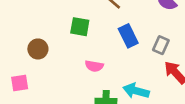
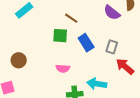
green square: (80, 27) -> (60, 36), moved

